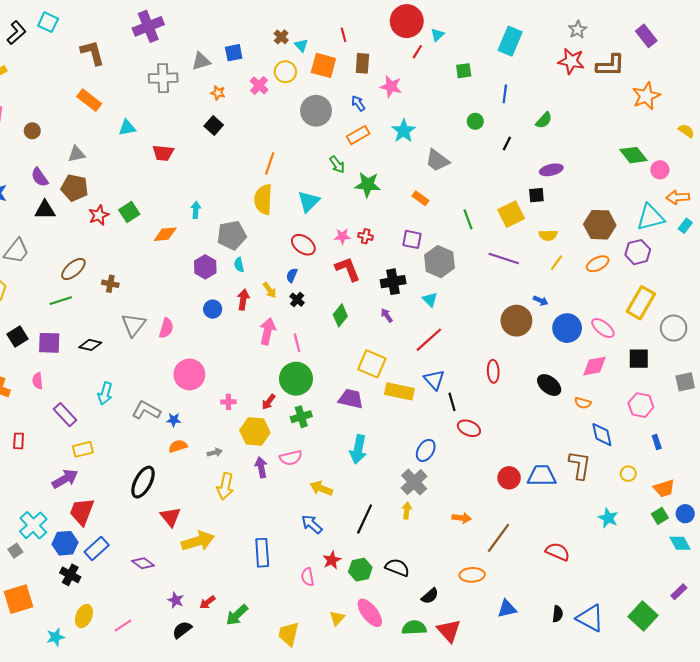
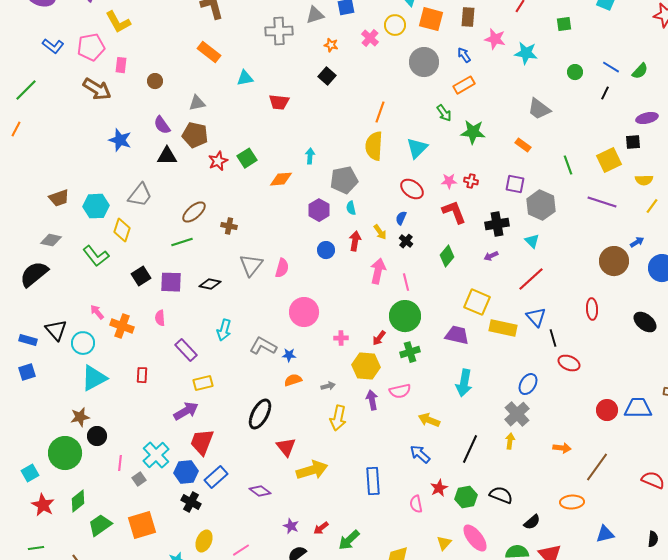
blue line: (505, 94) -> (611, 67), moved, turned -66
cyan star: (404, 131) -> (526, 53), moved, turned -30
blue arrow: (541, 301) -> (637, 242), turned -56
purple arrow: (387, 315) -> (491, 256), turned -80

